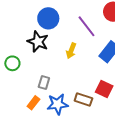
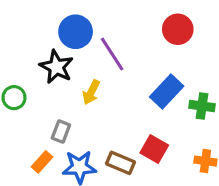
purple line: (87, 26) -> (112, 54), moved
yellow arrow: (71, 51) -> (91, 92), moved

